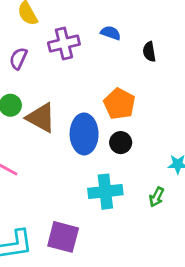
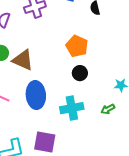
blue ellipse: (84, 134) -> (36, 95), moved
green arrow: (157, 197) -> (108, 109), turned 40

